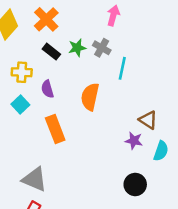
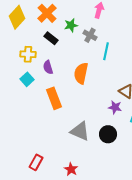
green star: (77, 48) -> (71, 25), moved
gray triangle: (35, 179) -> (80, 131), moved
black circle: (135, 184) -> (108, 134), moved

